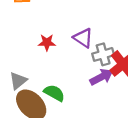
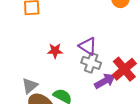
gray cross: (103, 54) -> (91, 63), moved, turned 36

